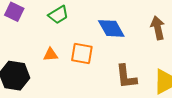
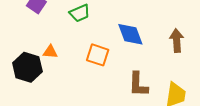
orange triangle: (51, 55) -> (50, 52), moved

